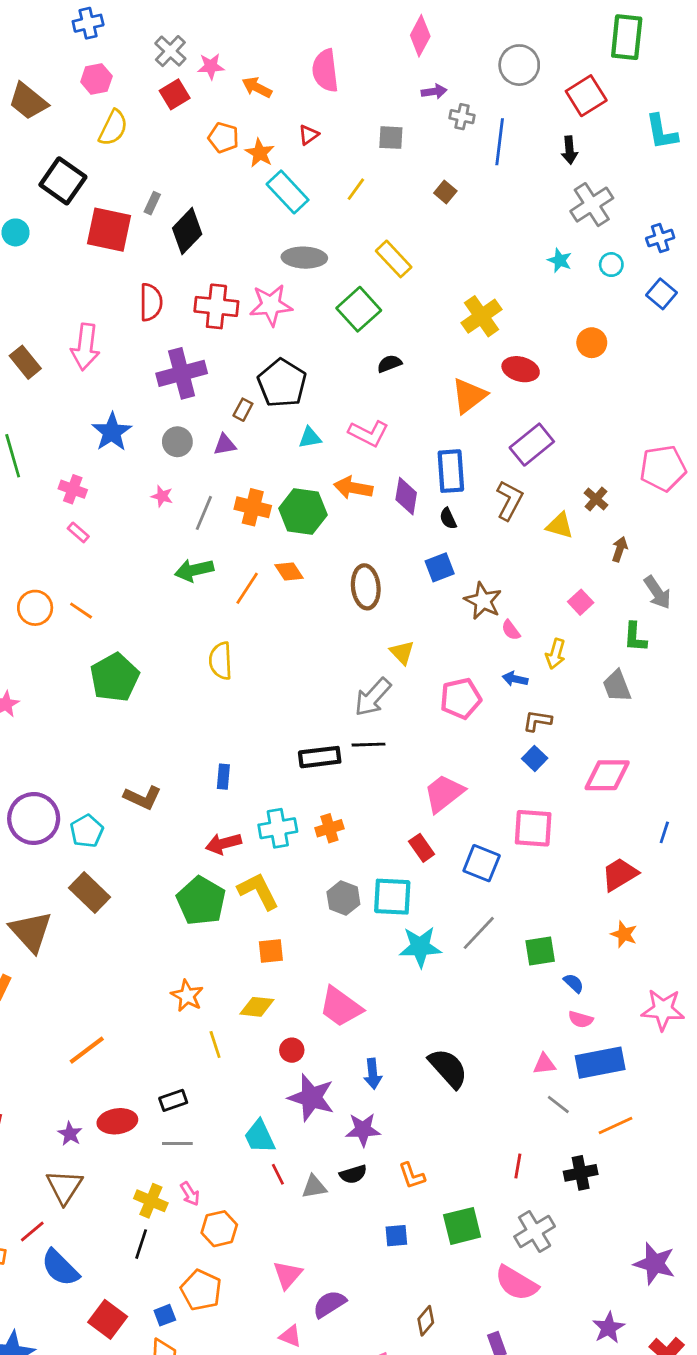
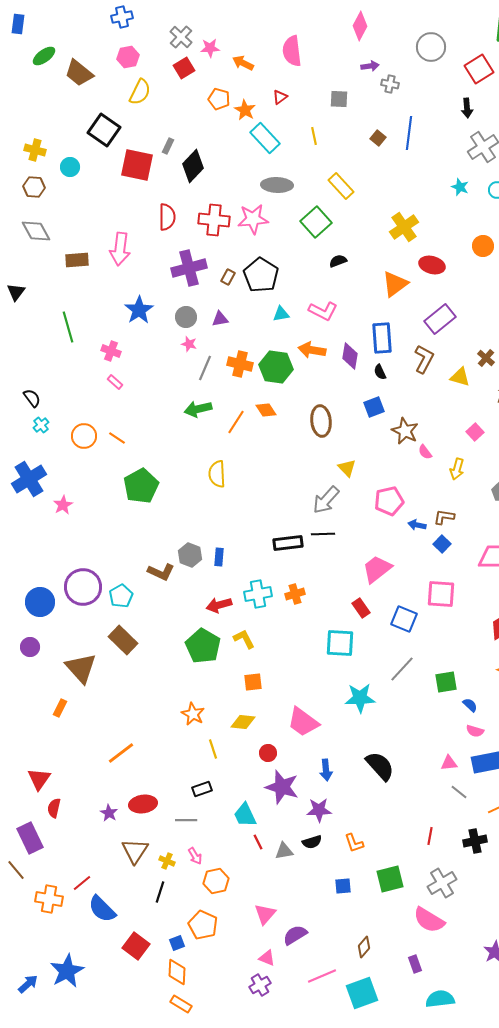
blue line: (500, 142) -> (409, 133), moved
yellow line: (356, 189) -> (314, 136), turned -48
brown rectangle: (25, 362) -> (77, 260), turned -55
brown rectangle: (243, 410) -> (228, 277), moved
pink star: (162, 496) -> (189, 344), moved
blue arrow: (515, 679) -> (417, 525), moved
yellow L-shape: (258, 891) -> (244, 639), size x0.7
gray hexagon: (343, 898) -> (190, 555), moved
cyan star: (420, 947) -> (360, 698), moved
black rectangle: (173, 1100) -> (202, 789), moved
brown triangle: (64, 1187) -> (135, 851), moved
yellow cross: (151, 1201) -> (167, 861), size x0.7

